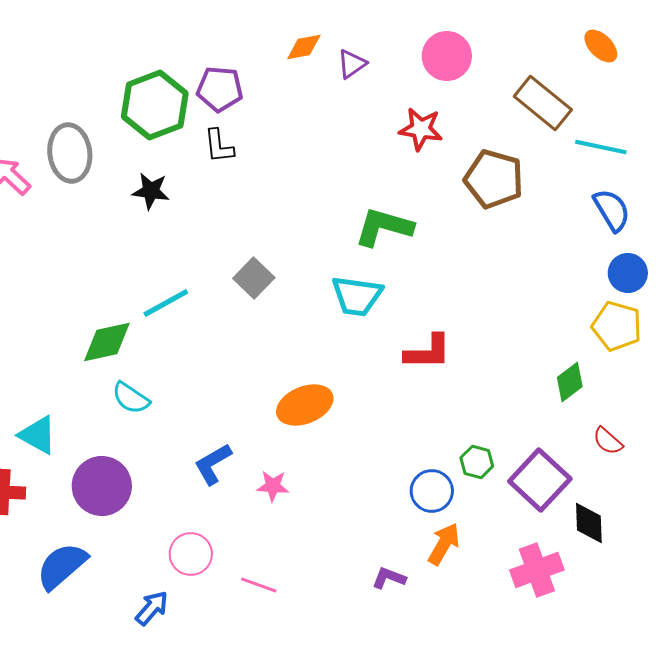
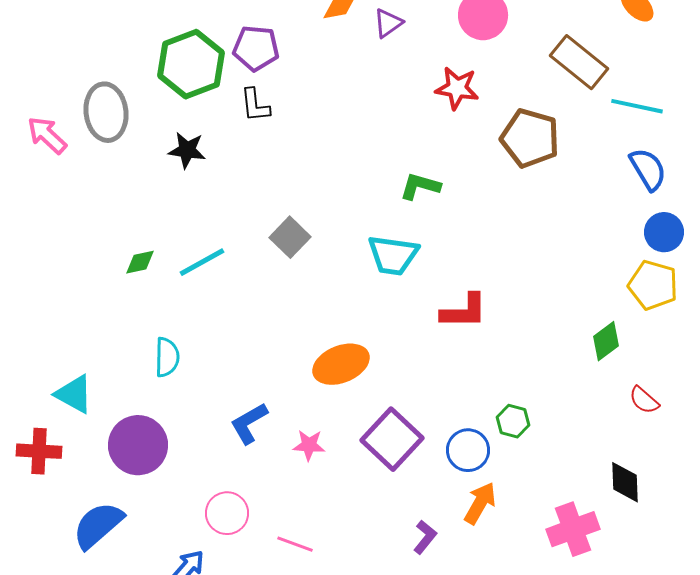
green L-shape: (384, 227) -> (420, 186), size x0.7
green diamond: (107, 342) -> (140, 262), moved, size x0.6
cyan semicircle: (131, 398) -> (167, 357), turned -123
purple square: (540, 480) -> (392, 439), moved
purple L-shape: (389, 578) -> (425, 537), turned 108

